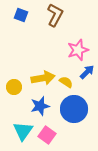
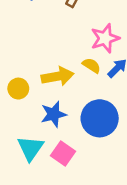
yellow semicircle: (66, 82) -> (91, 65), moved

